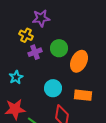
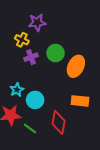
cyan star: (16, 77) -> (17, 90), moved
cyan circle: (53, 88) -> (35, 100), moved

